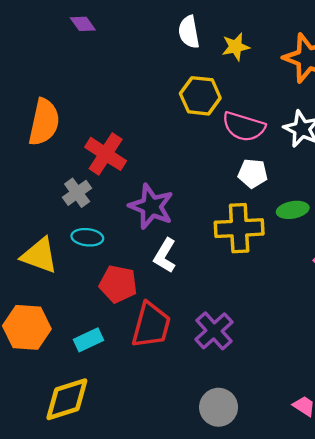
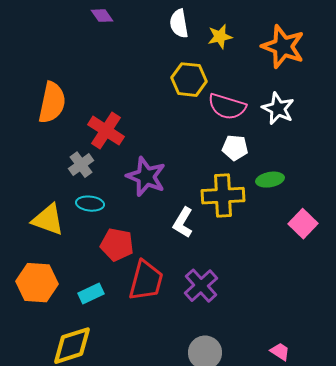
purple diamond: (83, 24) -> (102, 16), moved
white L-shape: (165, 256) -> (183, 223), moved

